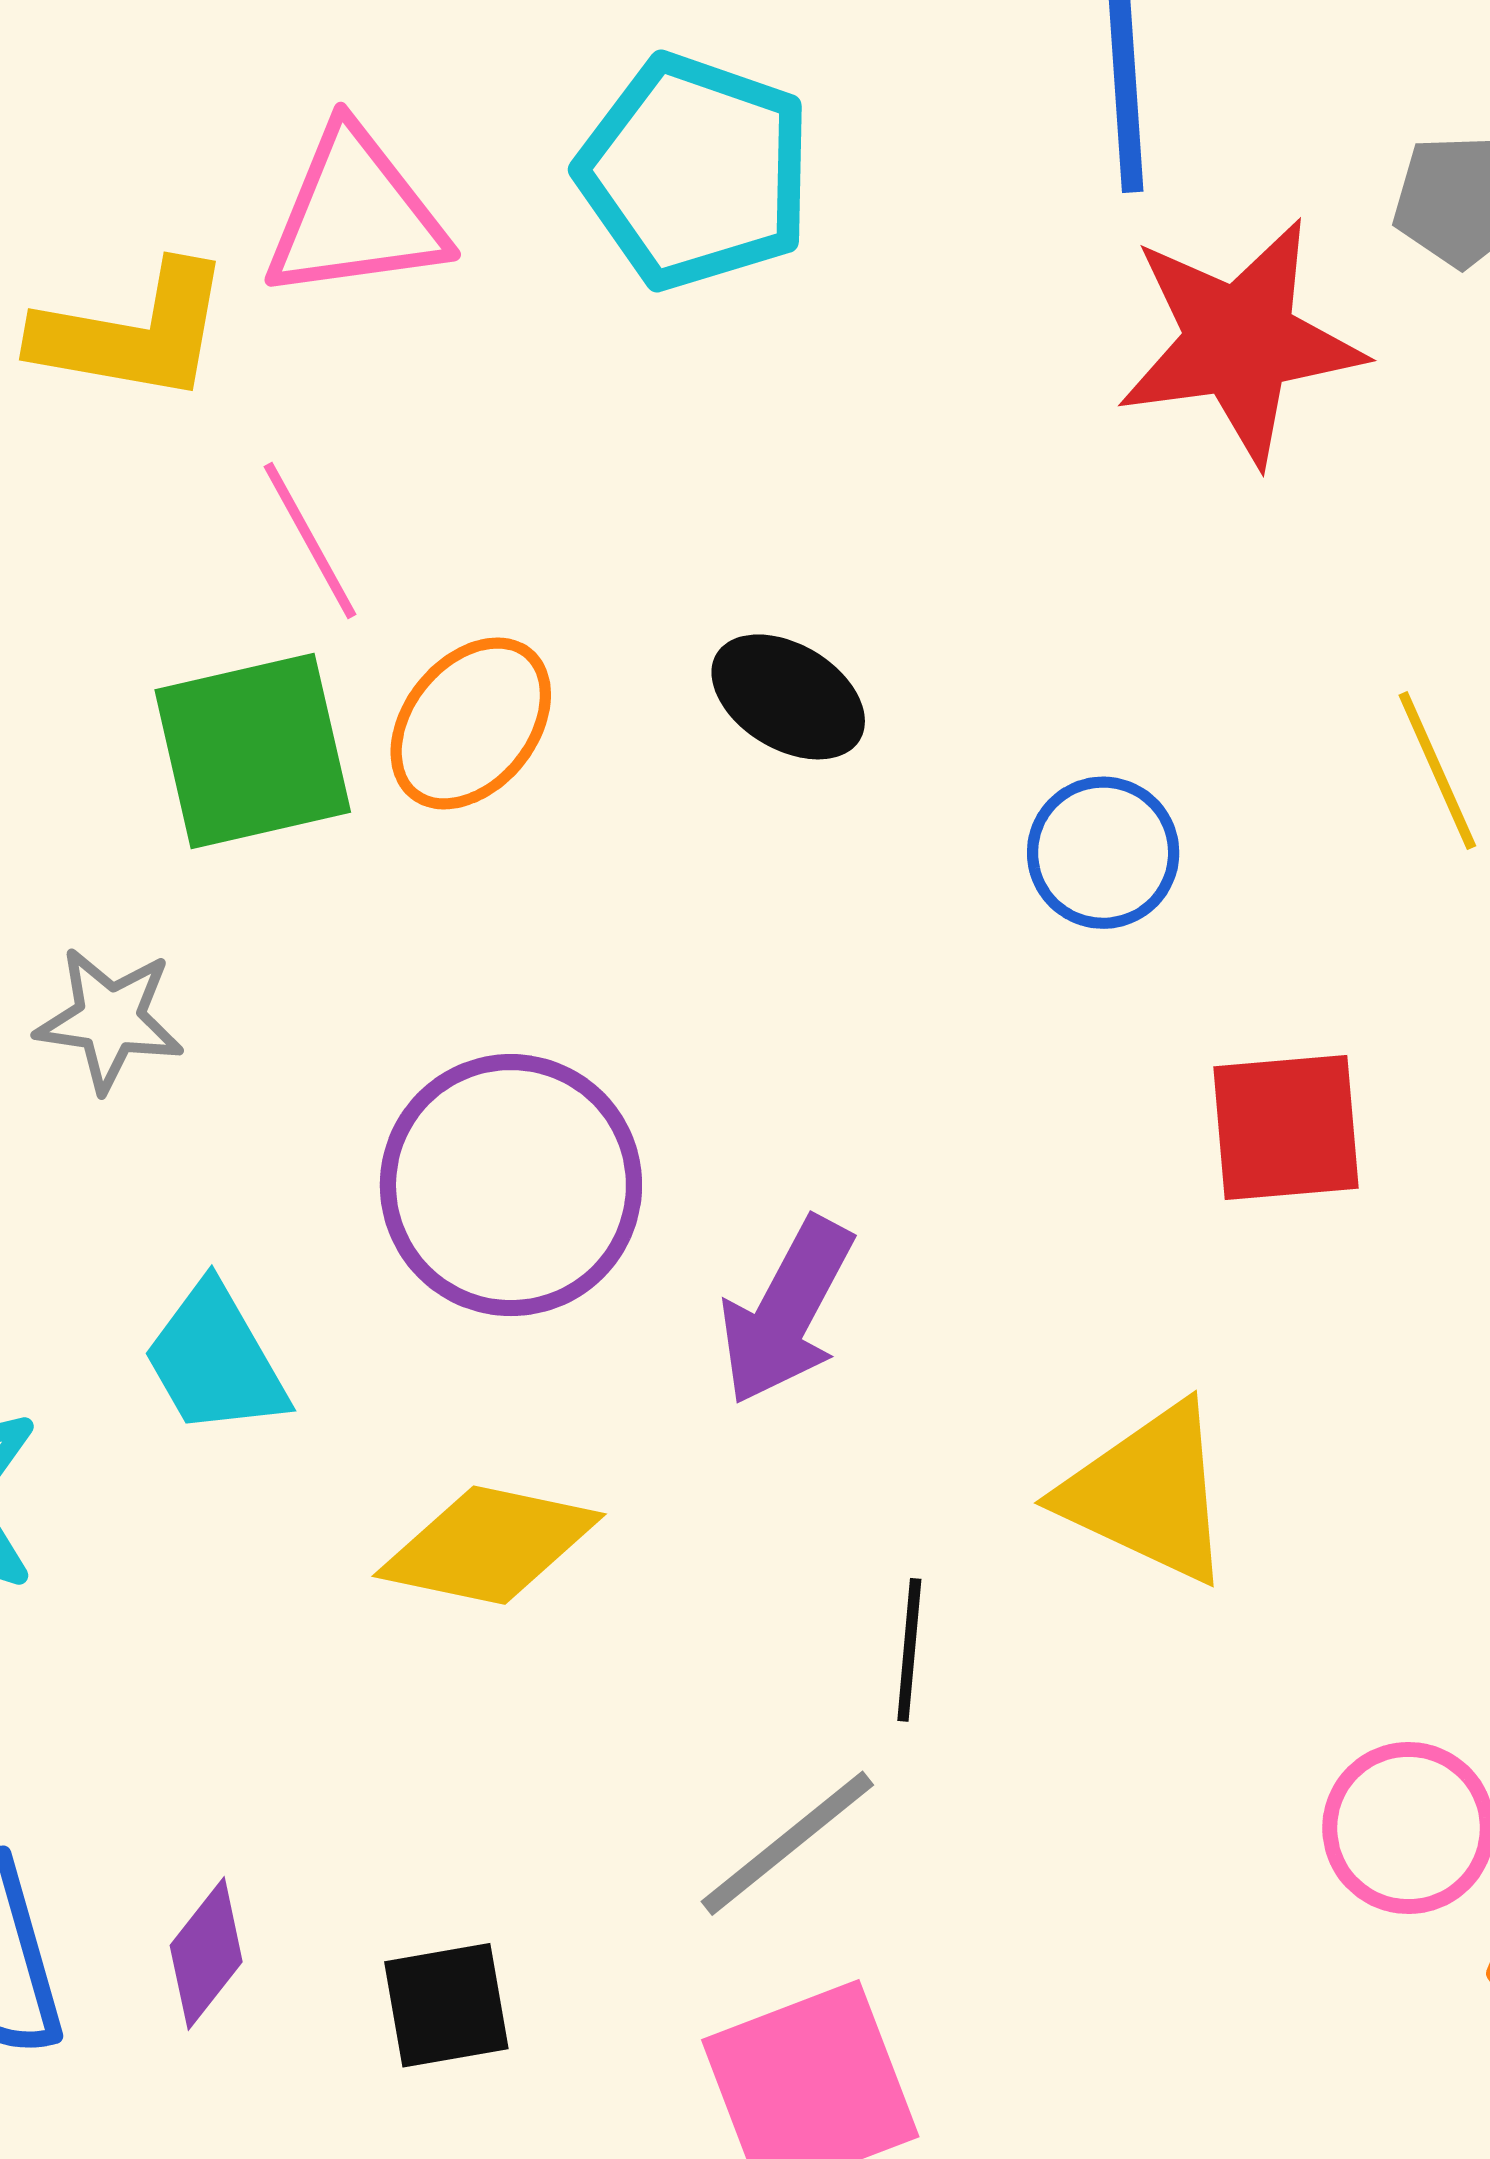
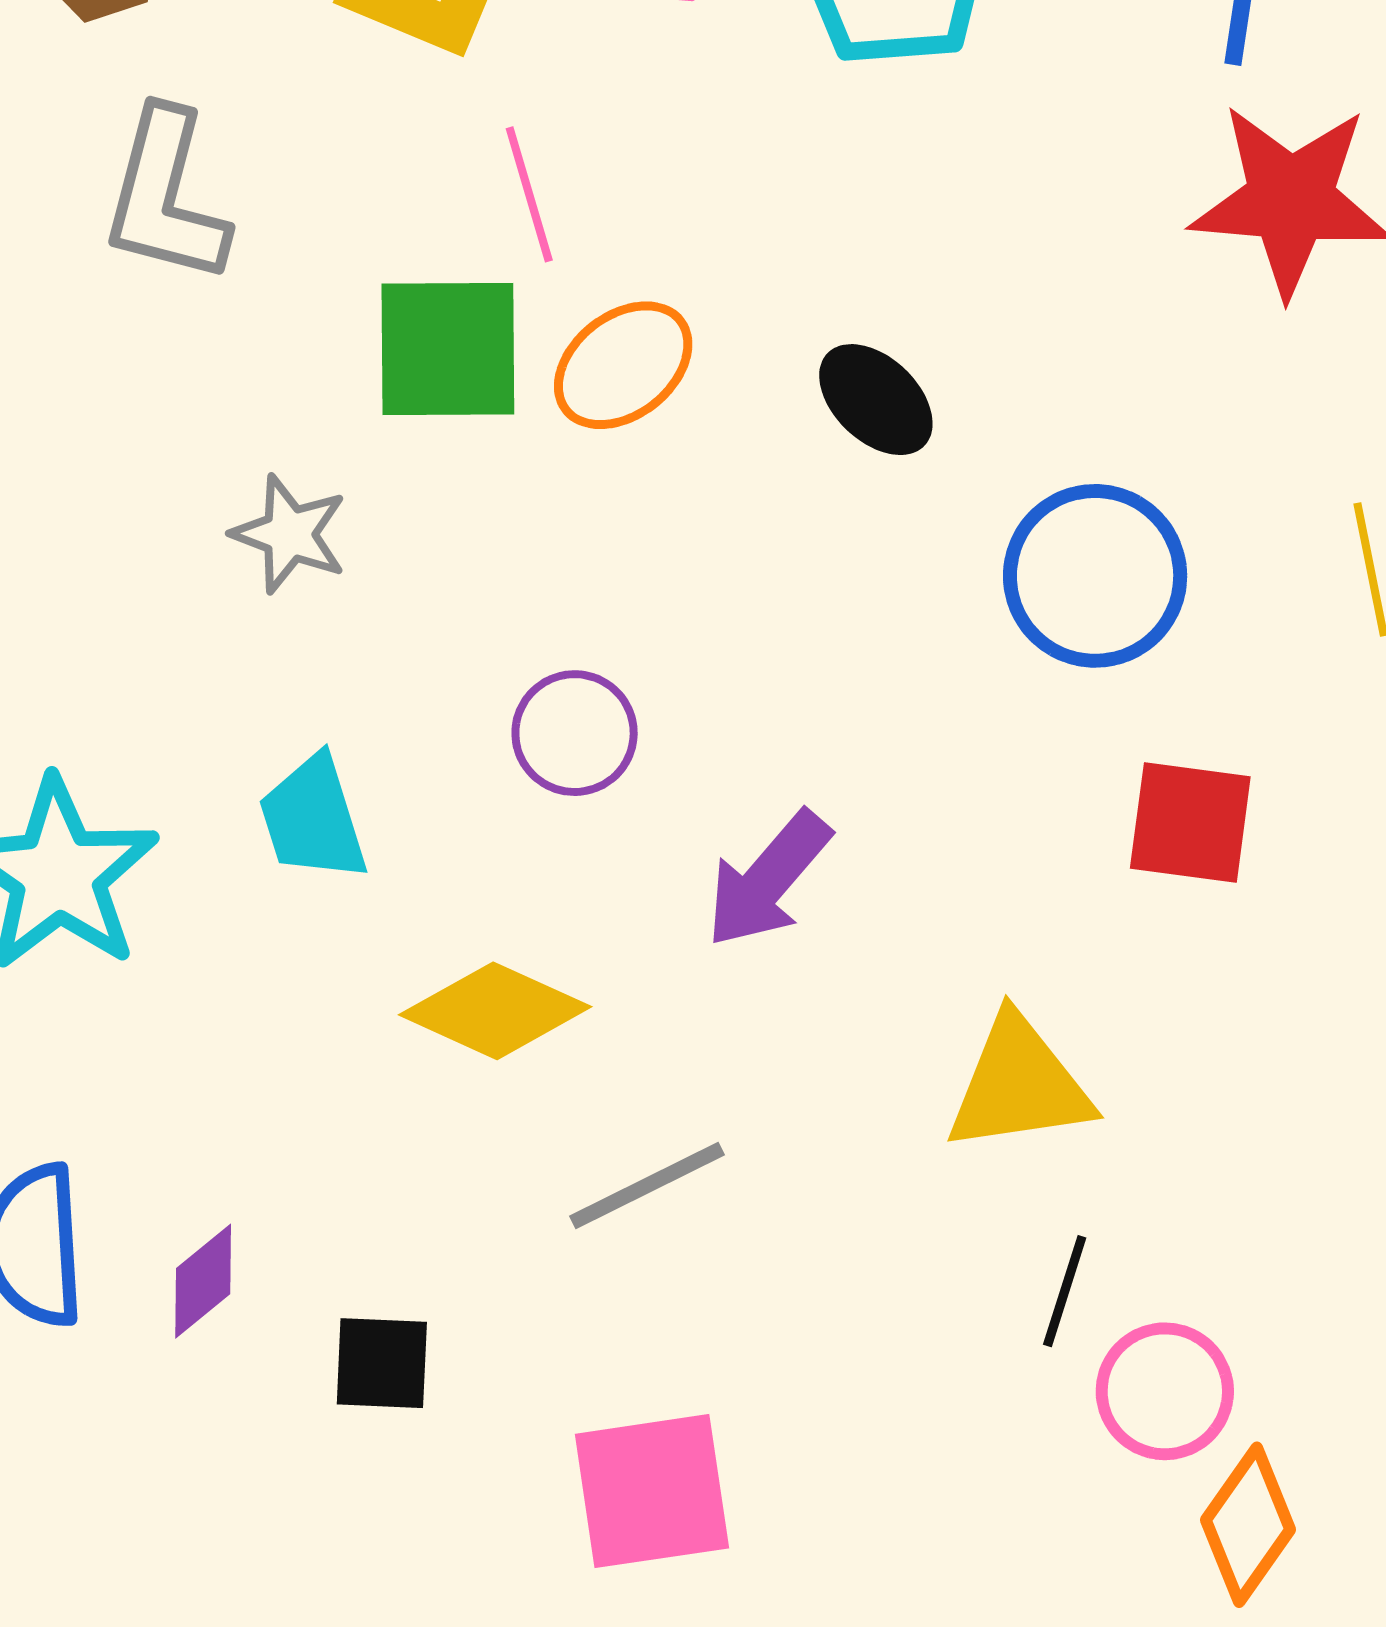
blue circle: (1103, 853) -> (1095, 576), size x1.5
purple circle: (511, 1185) -> (575, 733), size x0.6
yellow triangle: (1148, 1493) -> (1019, 1085), turned -46
black line: (909, 1650) -> (1065, 1291), moved
gray line: (787, 1843) -> (647, 1185), moved

